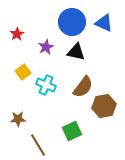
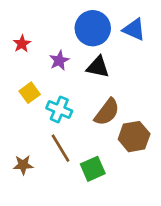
brown star: (18, 119) -> (23, 165), moved
brown line: (38, 145) -> (61, 148), moved

